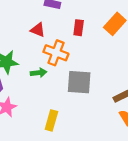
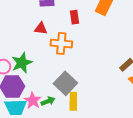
green arrow: (39, 73) -> (48, 101), moved
gray square: (79, 82) -> (65, 83), moved, turned -35

